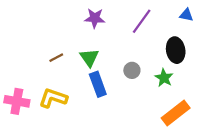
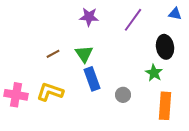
gray circle: (132, 70) -> (123, 95), moved
orange rectangle: (176, 113) -> (165, 106), turned -48

